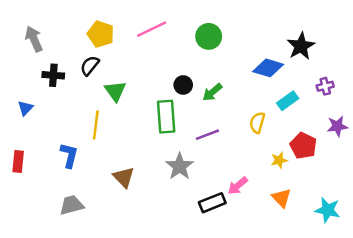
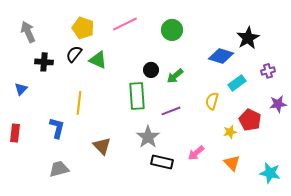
green triangle: (115, 91) -> (98, 60), moved, turned -30
black rectangle: (212, 203) -> (162, 162), moved, turned 35

